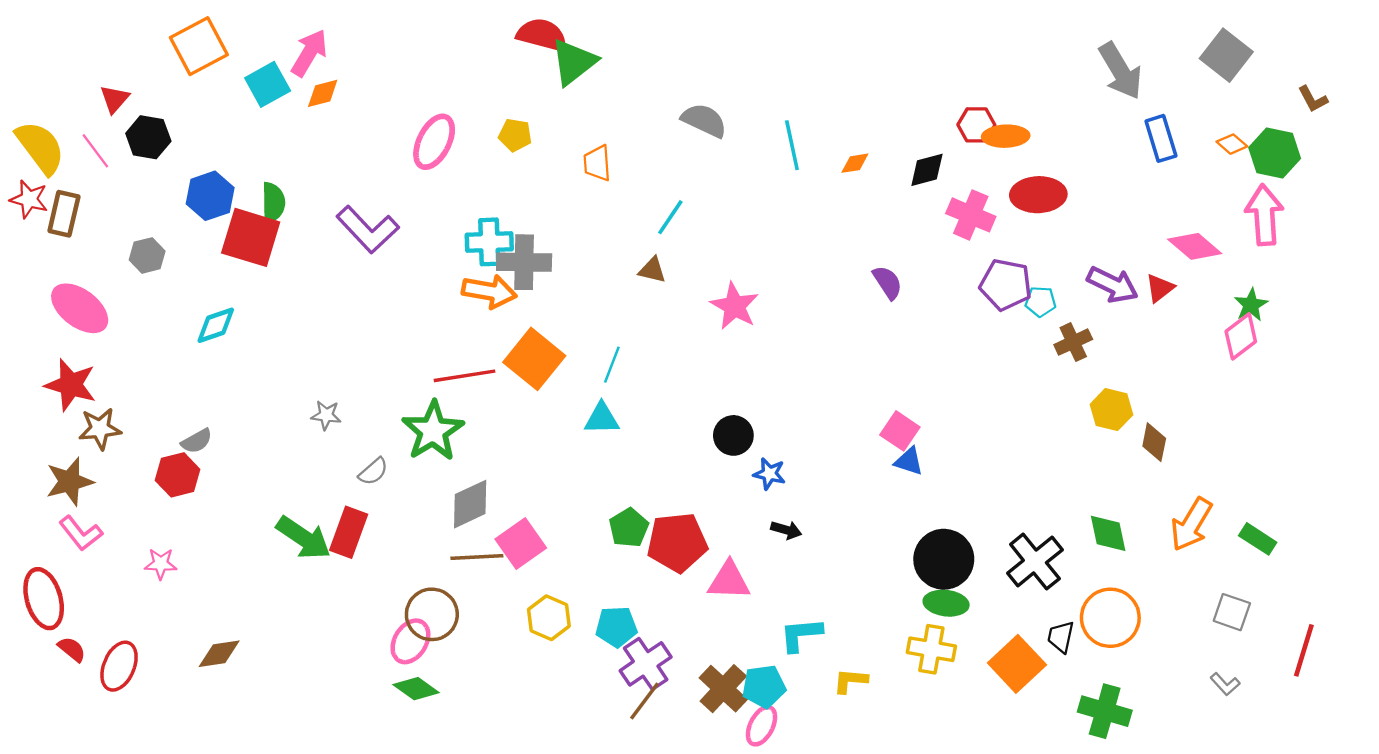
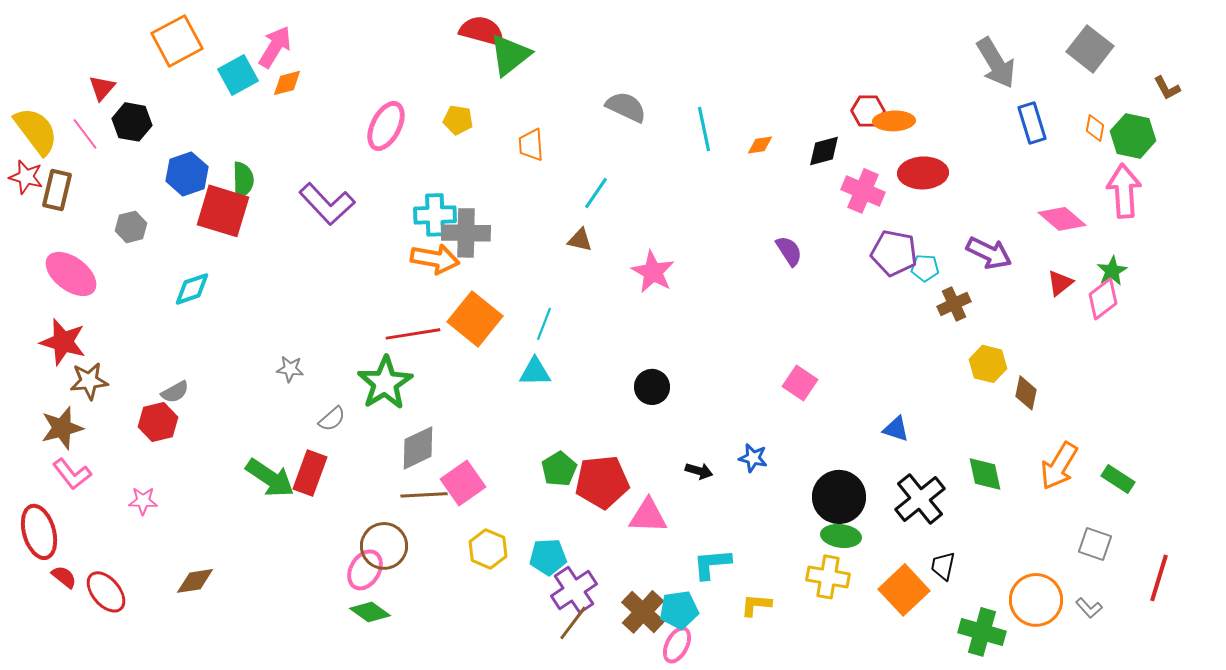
orange diamond: (1232, 144) -> (1095, 128), turned 60
red triangle: (1160, 288) -> (1060, 283), moved
blue triangle: (909, 461) -> (896, 429), moved
blue star: (769, 474) -> (753, 458), moved
orange circle: (1110, 618) -> (1036, 600), moved
red ellipse: (119, 666) -> (106, 592), turned -63

